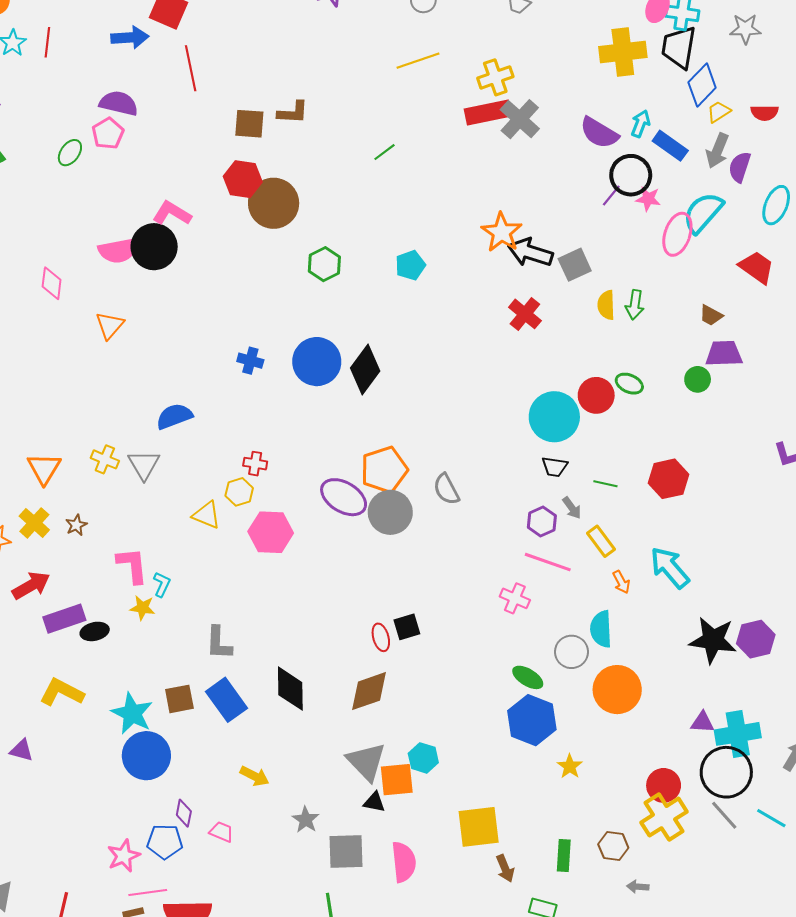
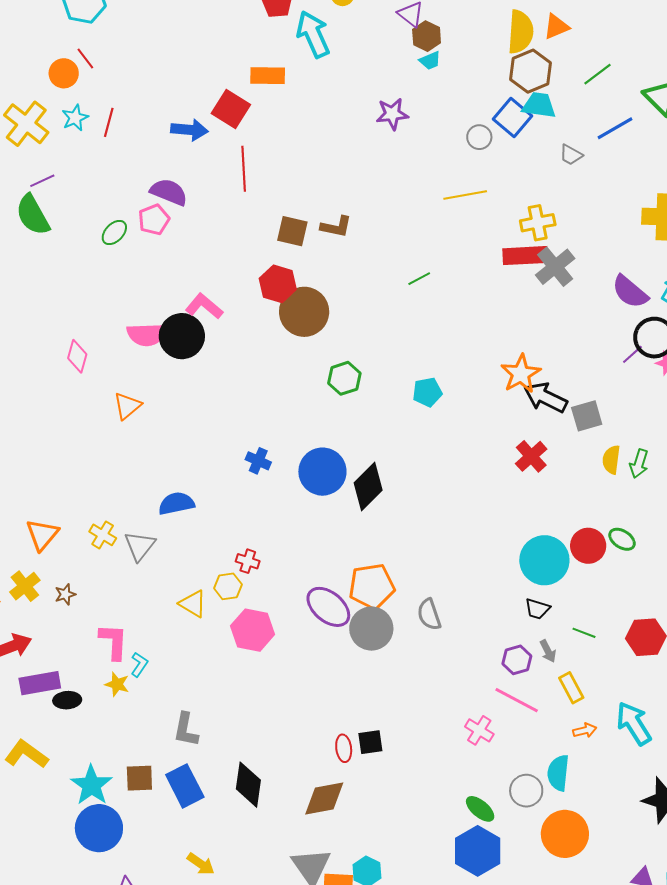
orange arrow: (621, 582) -> (585, 730), turned -85

